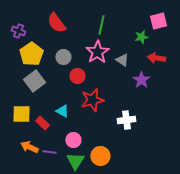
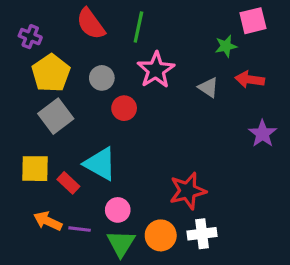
green line: (101, 25) -> (138, 27), moved
gray triangle: (122, 60) -> (208, 87), moved
purple star: (141, 80) -> (262, 134), moved
red star: (92, 100) -> (188, 191), moved
cyan triangle: (62, 111) -> (100, 164), size x1.6
white cross: (126, 120) -> (202, 234), moved

